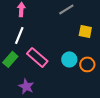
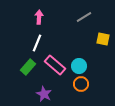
cyan circle: (69, 59) -> (79, 66), moved
orange circle: (87, 64) -> (81, 84), moved

